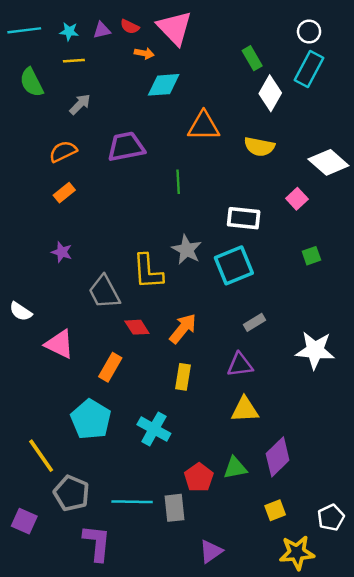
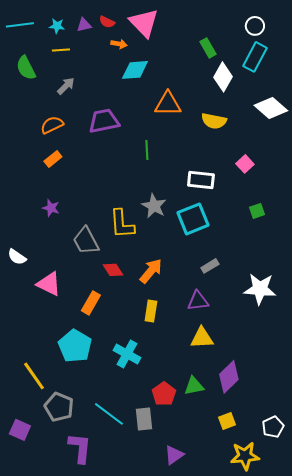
white diamond: (328, 162) -> (271, 108), moved
cyan line: (132, 502) -> (109, 414), turned 36

